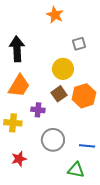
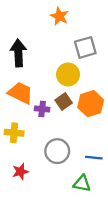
gray square: (79, 44) -> (85, 47), size x1.5
orange trapezoid: (19, 86) -> (21, 93), turned -95
purple cross: (38, 110) -> (42, 109), moved

